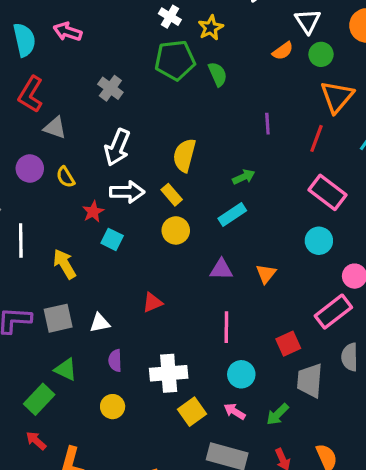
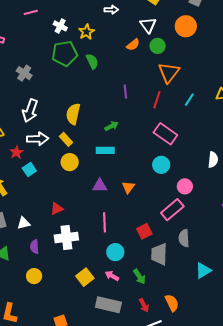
cyan rectangle: (232, 214) -> (105, 150), turned 36
cyan square: (112, 239) -> (29, 169), turned 32
white cross: (169, 373) -> (66, 238), moved
green arrow: (277, 414) -> (139, 277), turned -77

